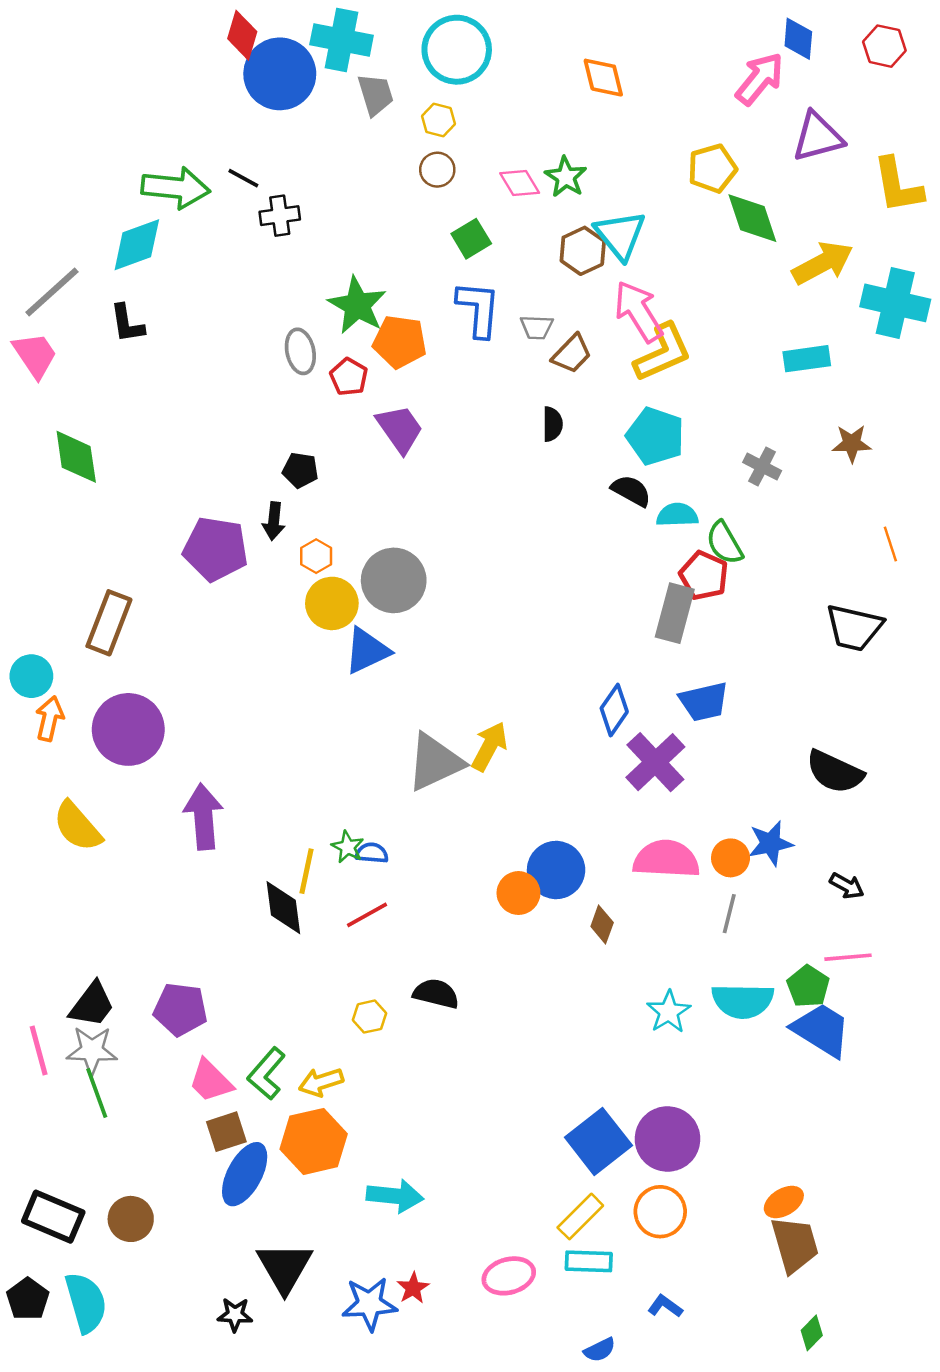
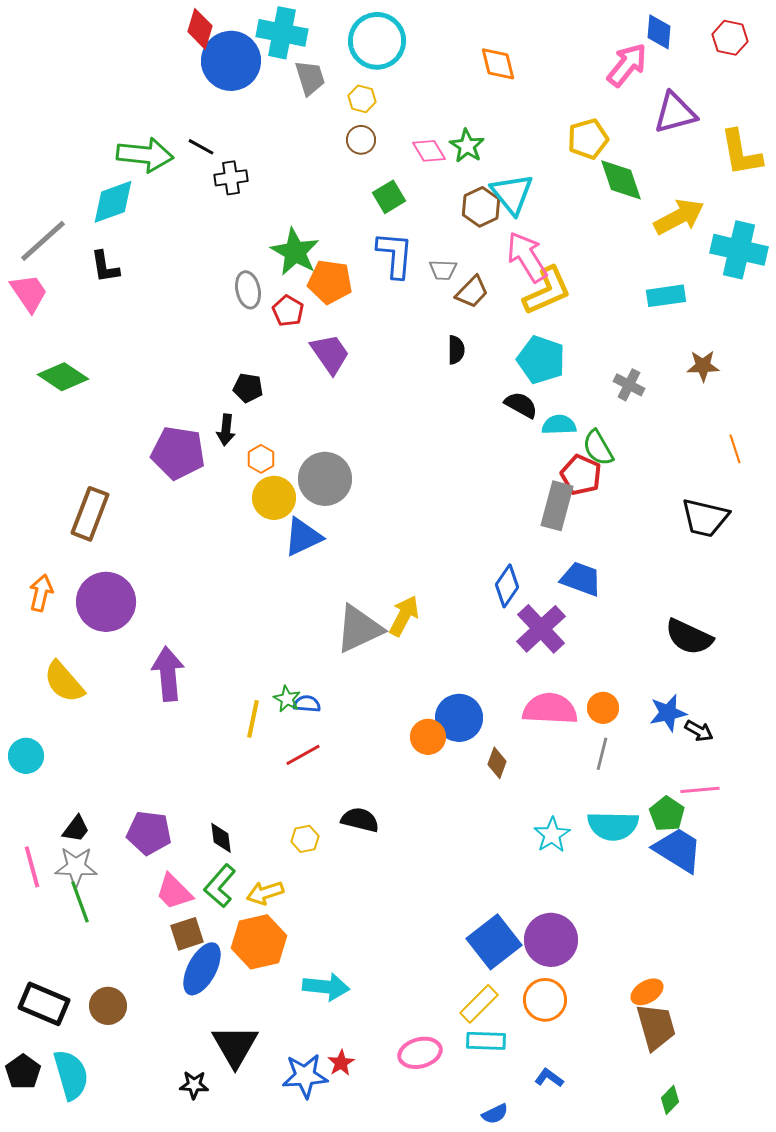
green diamond: (76, 457) -> (63, 377), turned -48
cyan circle: (31, 676) -> (26, 756), moved
blue trapezoid: (704, 702) -> (581, 579), turned -147
blue star: (771, 843) -> (668, 713), moved
black diamond: (283, 908) -> (221, 838), moved, size x0.7
black trapezoid: (92, 1004) -> (76, 829), size x0.7

